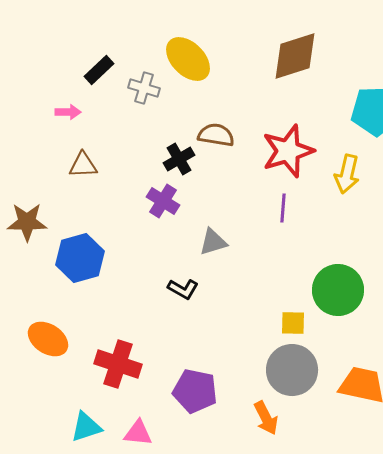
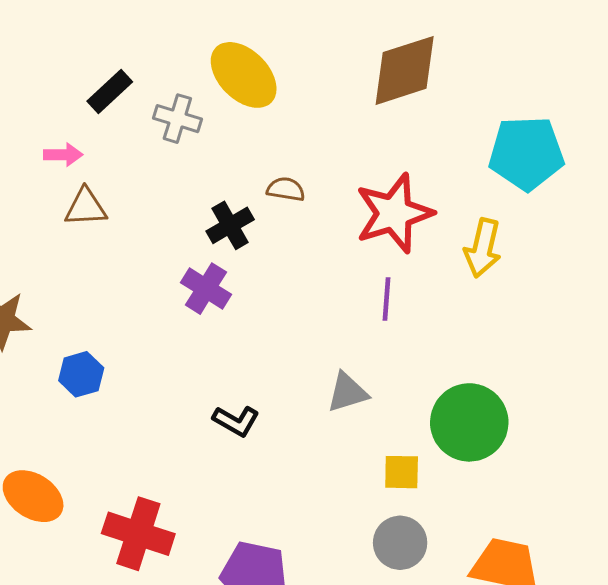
brown semicircle: (216, 135) -> (286, 189), size x0.7
brown triangle: (83, 165) -> (86, 207), moved
gray triangle: (213, 242) -> (347, 392), moved
blue hexagon: (80, 258) -> (81, 374), size x0.6
gray circle: (292, 370) -> (400, 543), size x0.7

